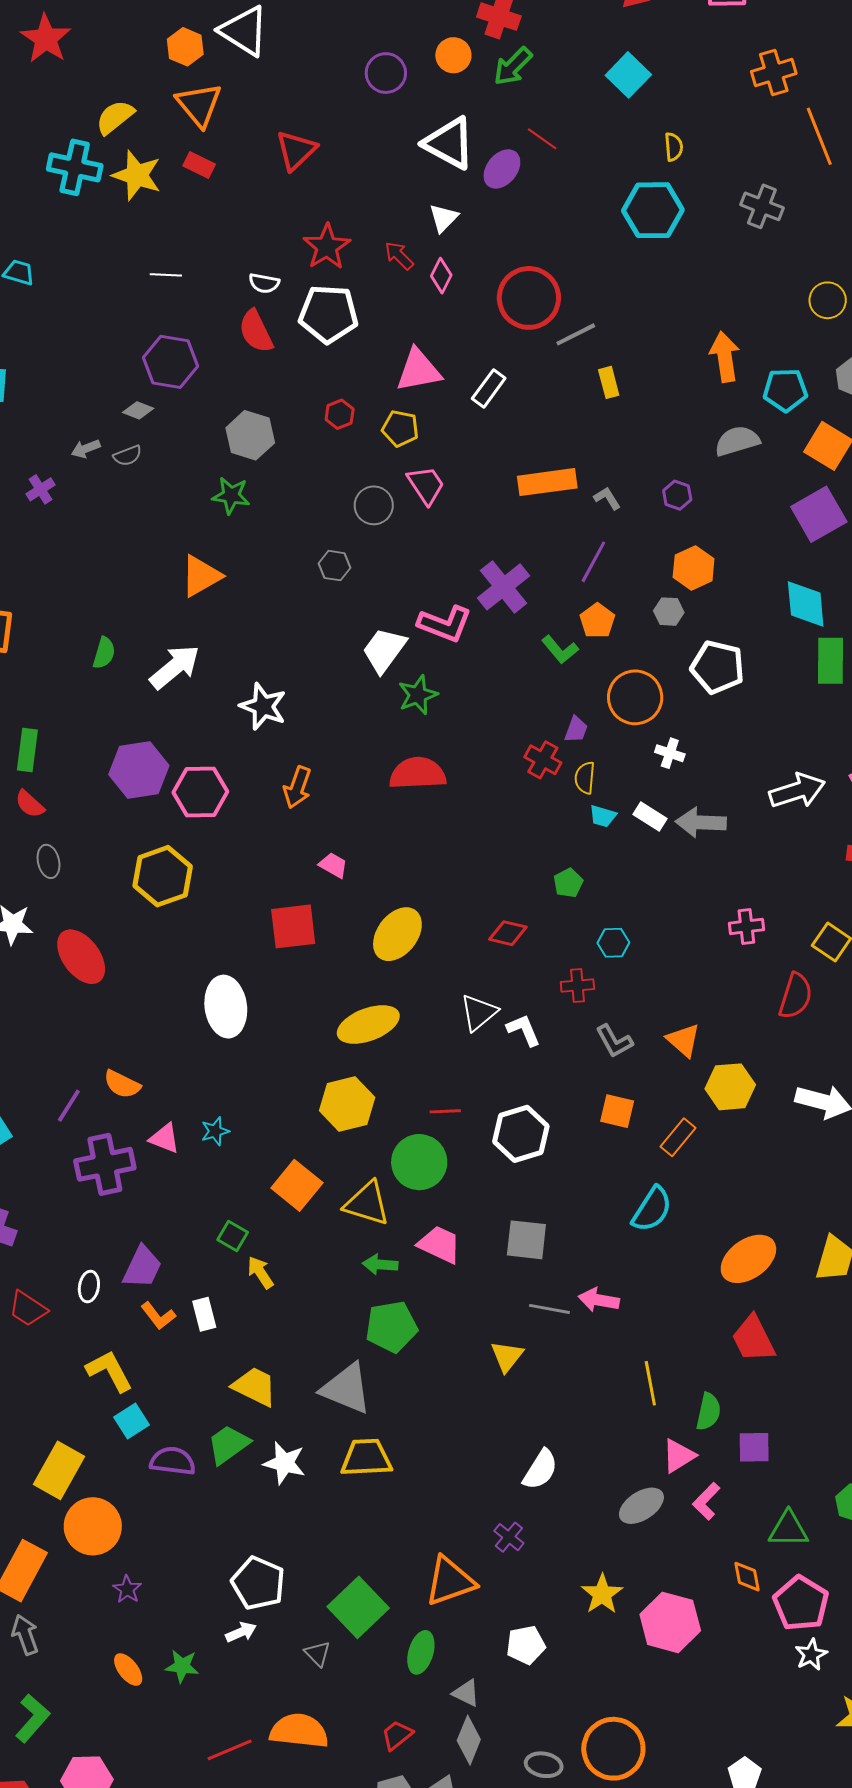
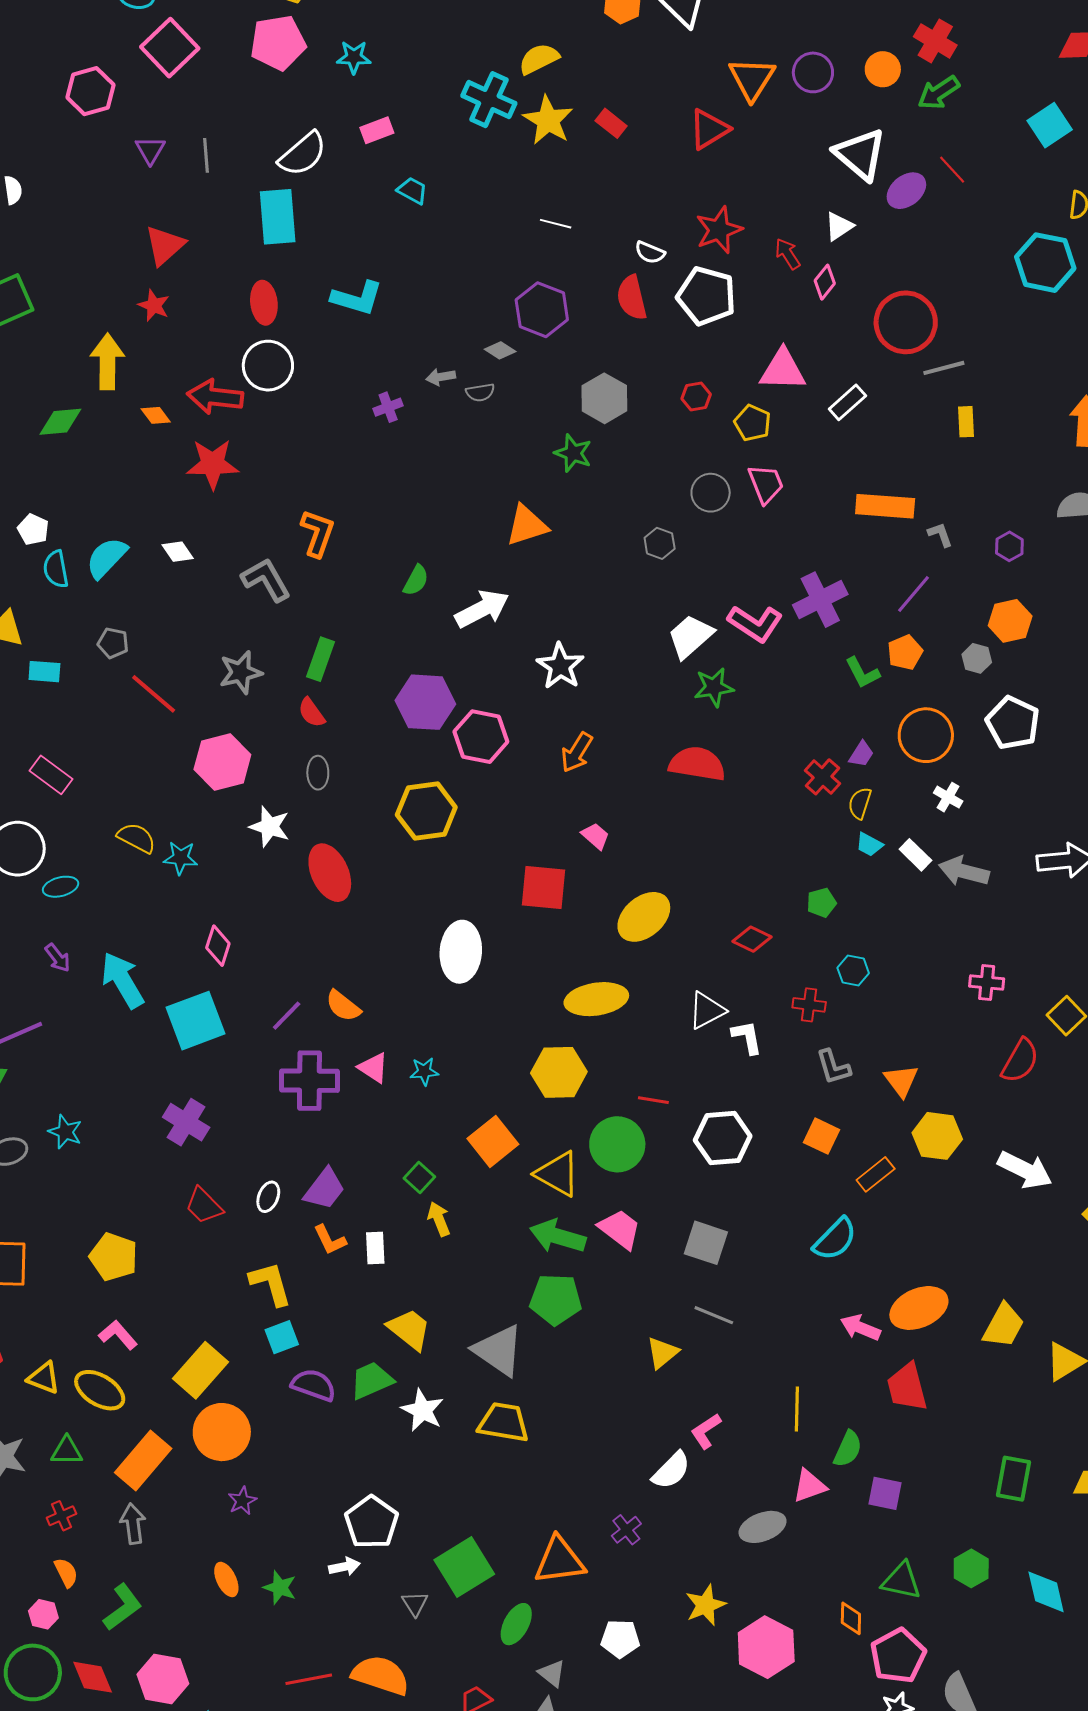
orange triangle: (199, 105) -> (752, 79), moved
green arrow: (380, 1264) -> (558, 1236), size x1.6
pink arrow: (599, 1300) -> (860, 1328), moved
pink L-shape: (706, 1501) -> (706, 1431), moved

